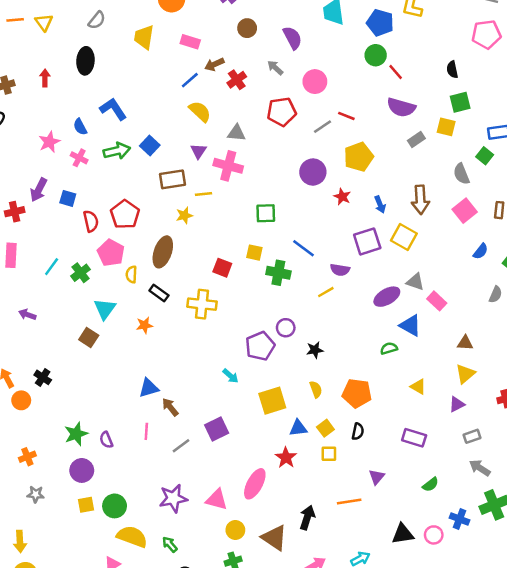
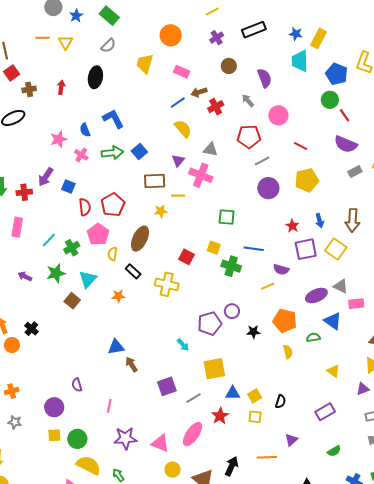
gray line: (323, 127) -> (262, 161), moved
red star: (342, 197) -> (292, 226), moved
blue line: (303, 248) -> (254, 249), turned -36
pink rectangle: (437, 301) -> (356, 304), turned -56
yellow semicircle: (316, 389) -> (288, 352), moved
orange pentagon: (357, 393) -> (285, 321), moved
pink line: (146, 431) -> (109, 406), moved
green star: (76, 434) -> (56, 273), moved
purple rectangle: (414, 438) -> (325, 412), turned -54
gray line: (181, 446) -> (194, 398), moved

